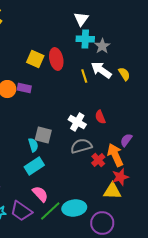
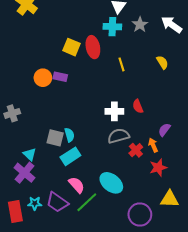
cyan cross: (85, 39) -> (112, 27), moved
gray star: (102, 46) -> (140, 25), moved
white arrow: (101, 70) -> (172, 25), moved
white cross: (77, 122) -> (114, 111), turned -30
gray square: (43, 135) -> (55, 138), moved
orange arrow: (115, 155) -> (153, 145), size x0.6
yellow triangle: (112, 191) -> (170, 199), moved
cyan ellipse: (74, 208) -> (111, 183), moved, turned 45

